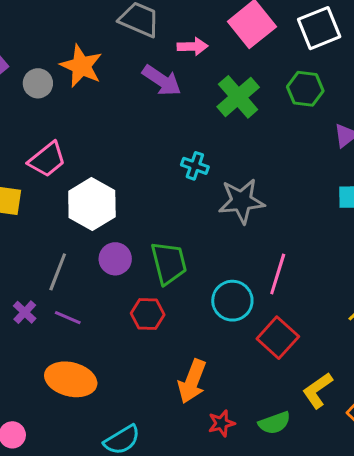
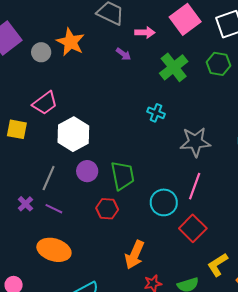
purple arrow: (162, 80) -> (124, 54), size x0.6
cyan cross: (195, 166) -> (156, 113), moved
gray star: (242, 201) -> (195, 142), moved

